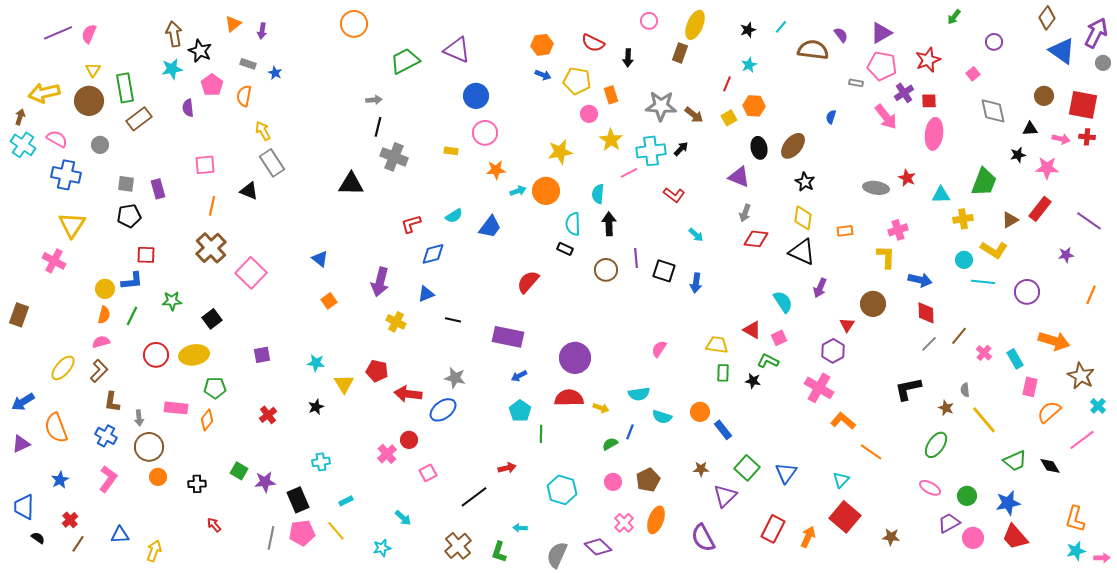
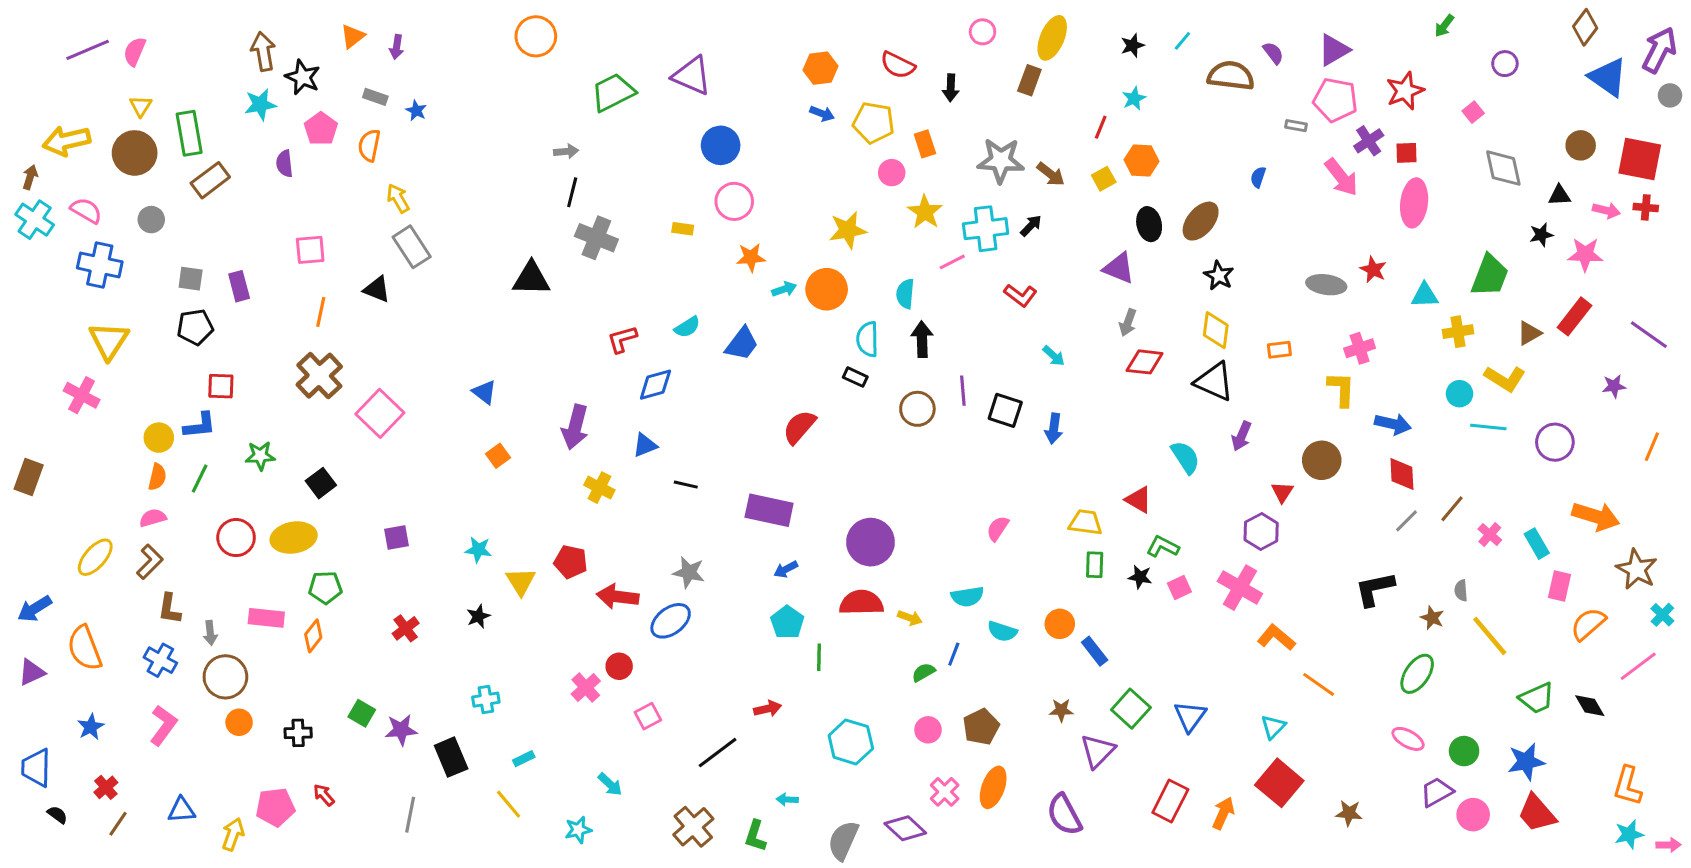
pink square: (779, 338) -> (1179, 588), moved
pink pentagon: (302, 533) -> (275, 807), moved

